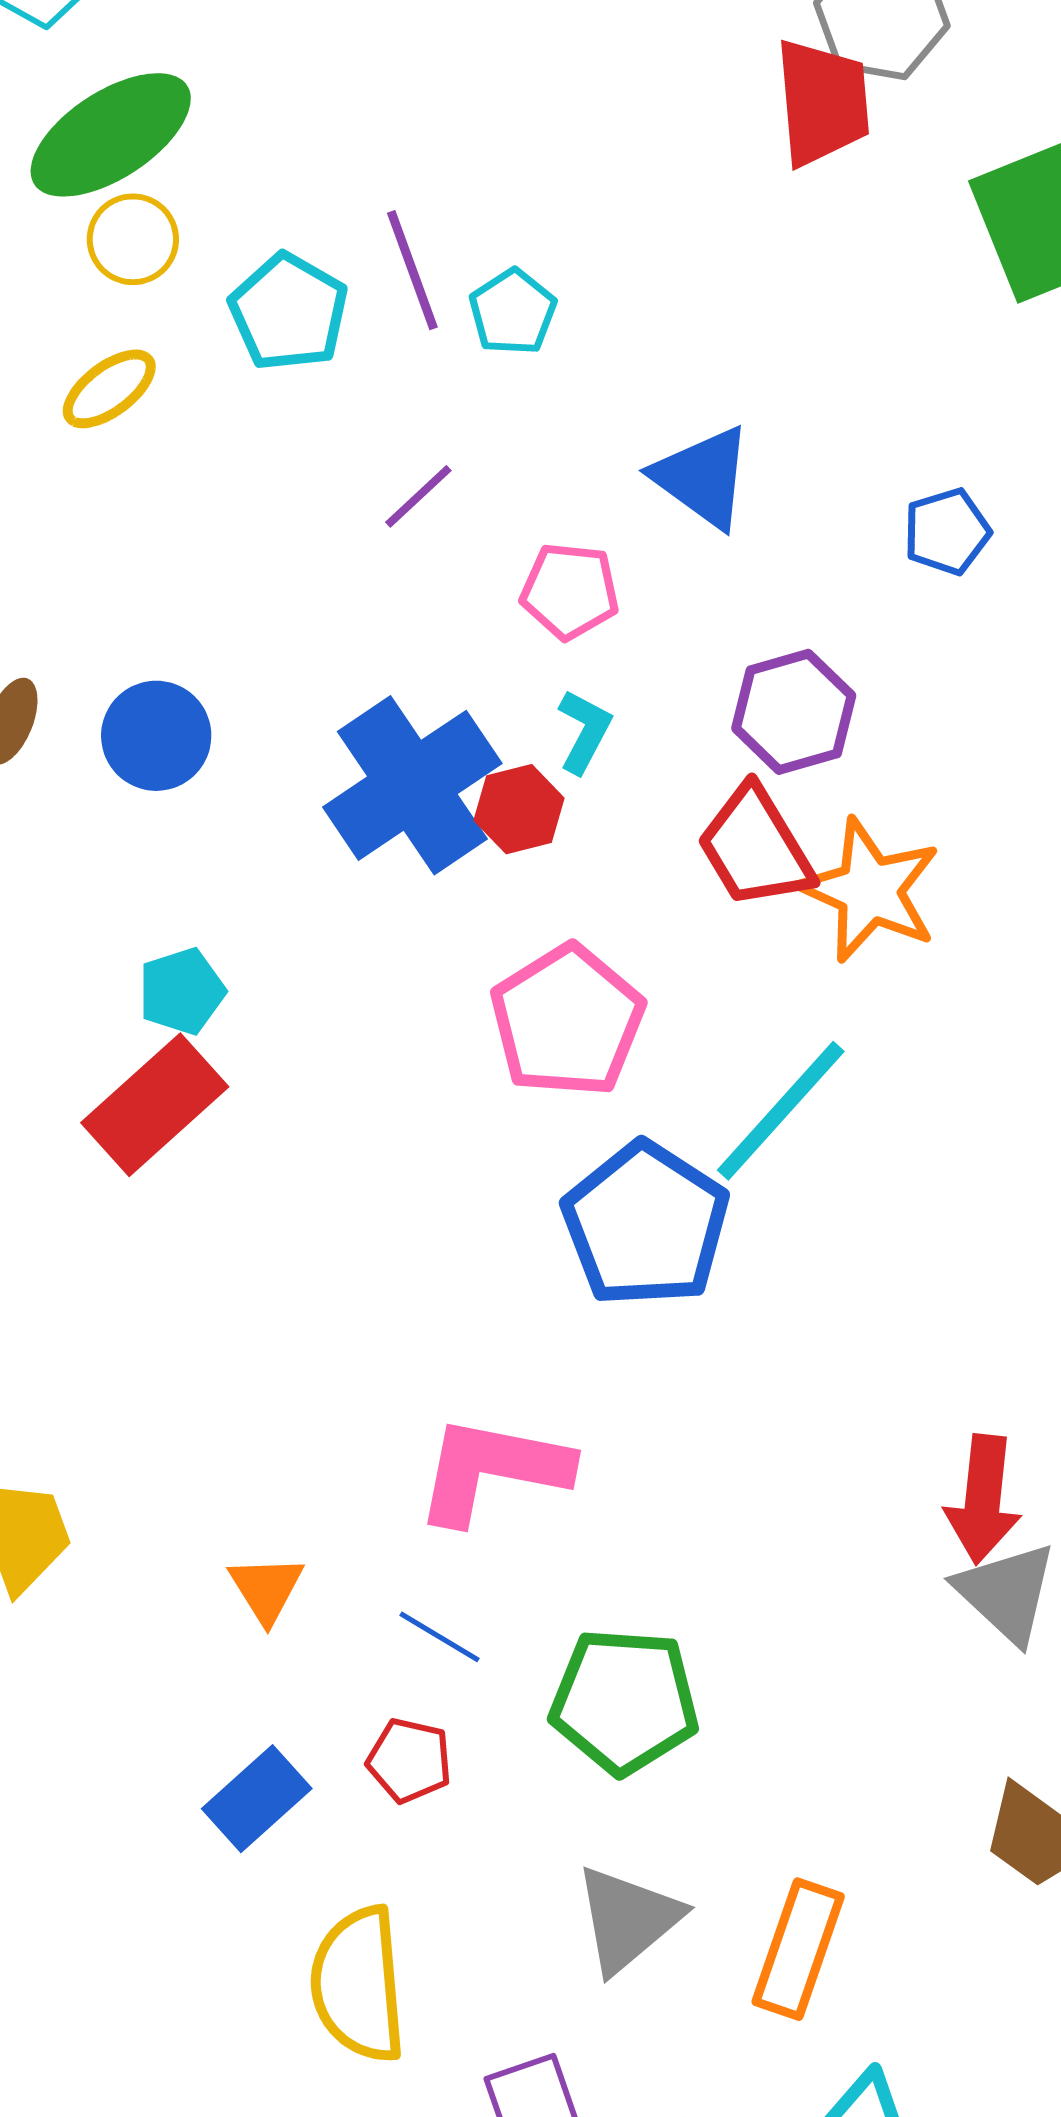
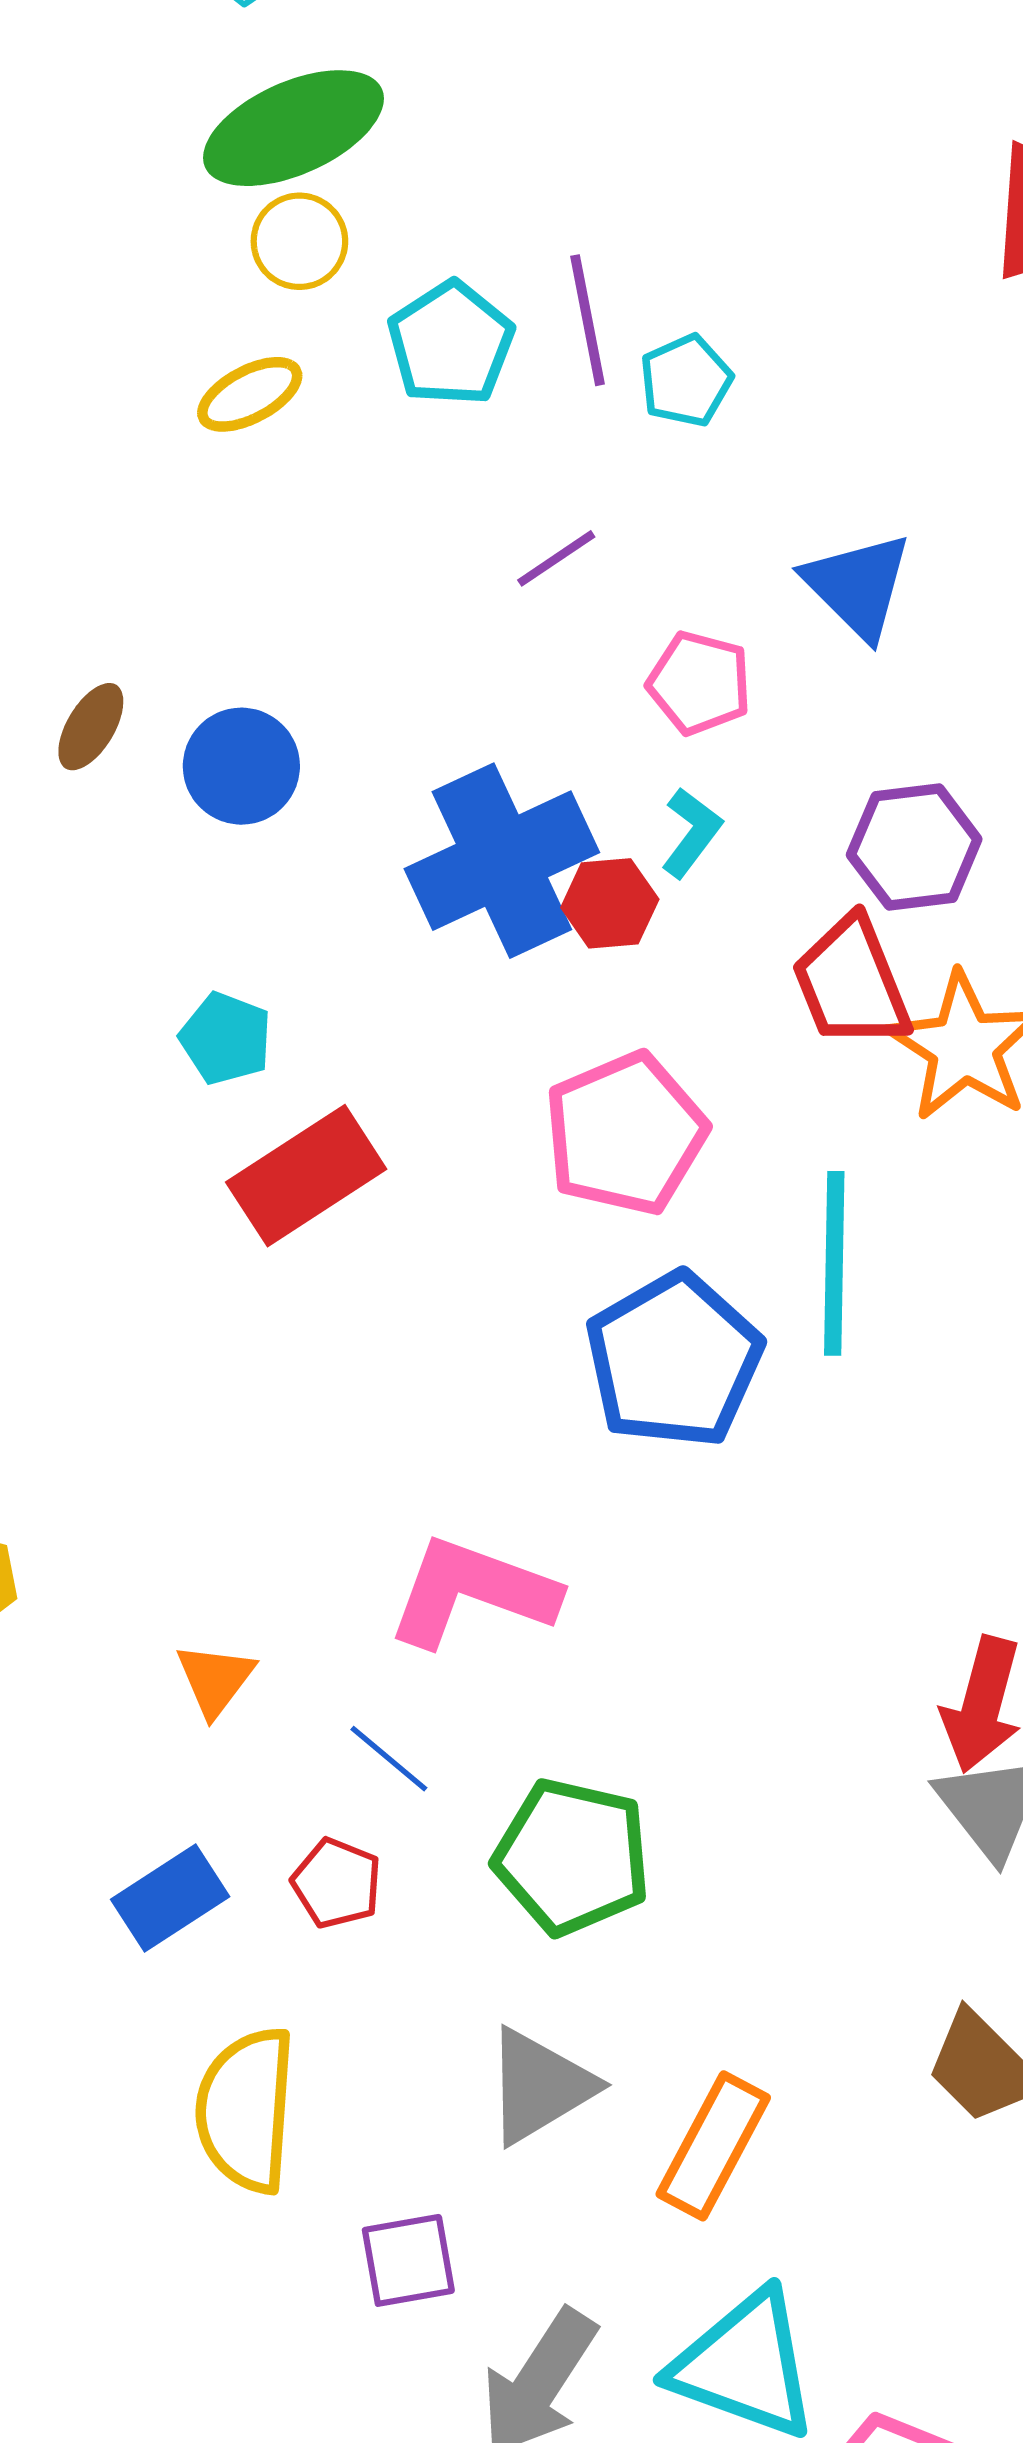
cyan pentagon: (182, 991) -> (226, 1038), turned 30
red rectangle: (155, 1105) -> (306, 1176), moved
cyan line: (781, 1111) -> (834, 1263), turned -50

